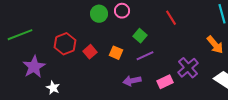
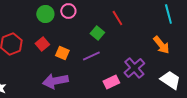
green square: (140, 36) -> (97, 33), moved
red square: (90, 52) -> (42, 44), moved
purple arrow: (132, 81) -> (55, 81), moved, size x1.4

